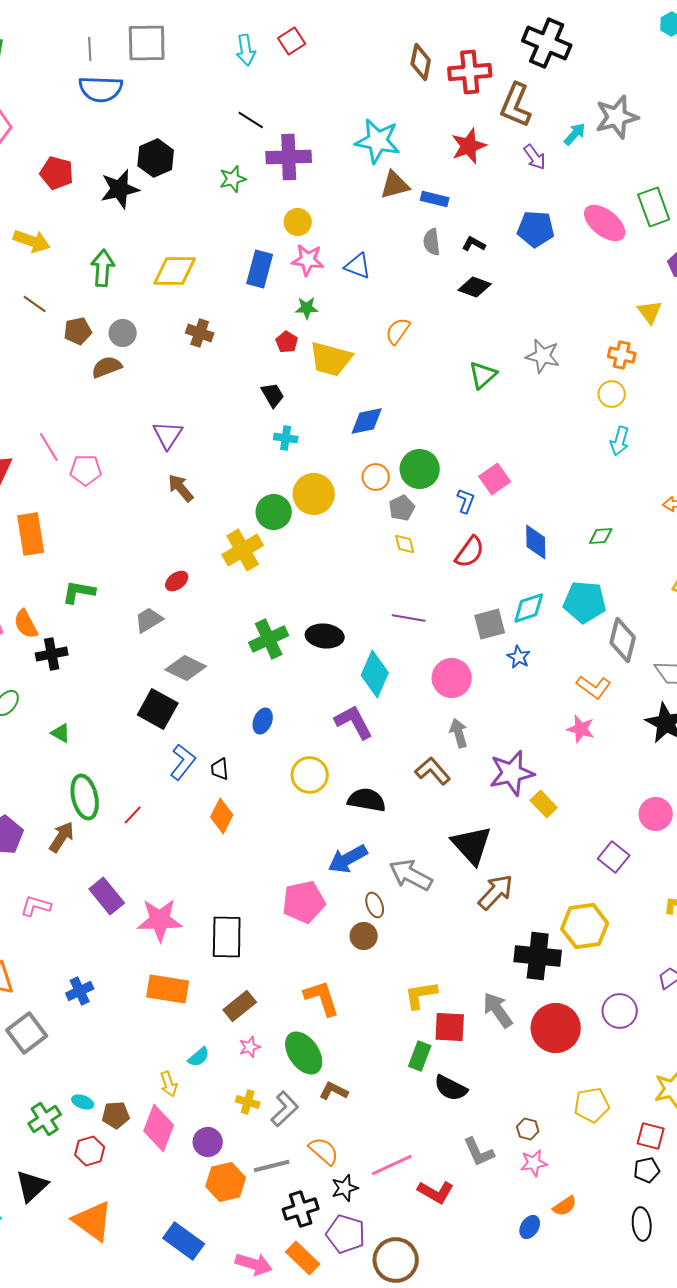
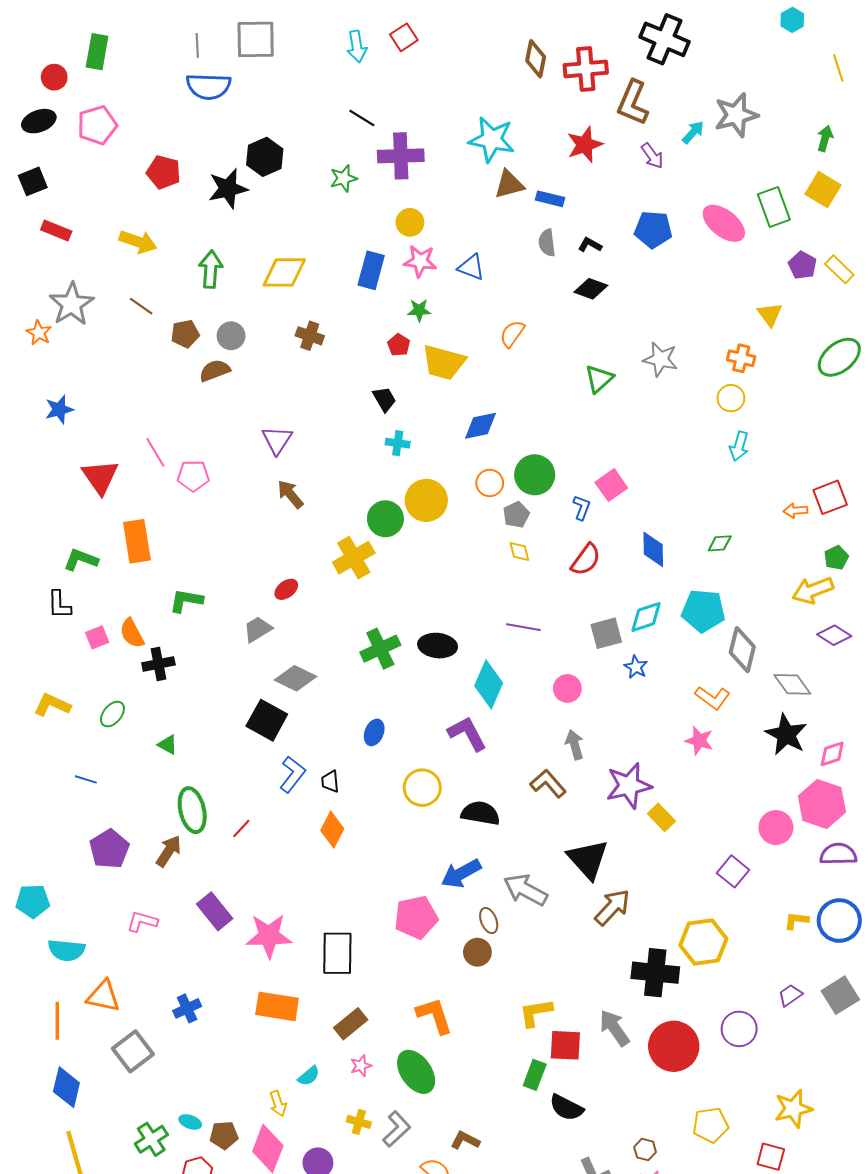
pink circle: (452, 678) -> (567, 688), size x0.7
brown L-shape: (334, 1091) -> (465, 1140), moved

